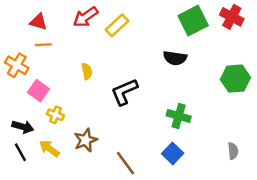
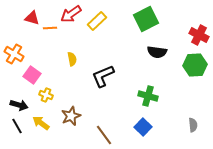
red cross: (232, 17) -> (199, 35), moved
green square: (193, 21) -> (146, 19), moved
orange line: (43, 45) -> (50, 28), moved
black semicircle: (175, 58) -> (157, 52), moved

